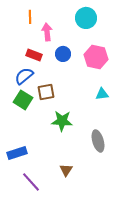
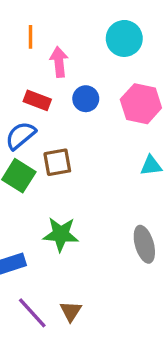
green star: (62, 121) -> (61, 234), moved
brown triangle: (66, 170) -> (71, 311), moved

